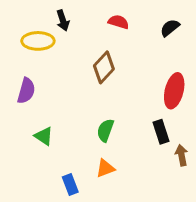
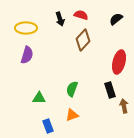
black arrow: (63, 20) -> (60, 19), moved
brown diamond: (104, 67) -> (83, 40), moved
purple semicircle: (26, 91) -> (27, 55), moved
green triangle: (44, 136) -> (39, 98), moved, turned -32

